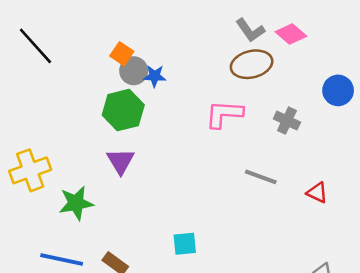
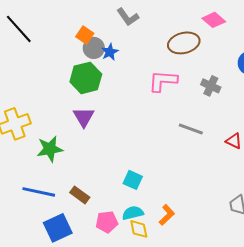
gray L-shape: (250, 30) -> (128, 17), moved
blue star: (155, 76) -> (110, 52), turned -30
cyan square: (185, 244) -> (133, 180), turned 30

